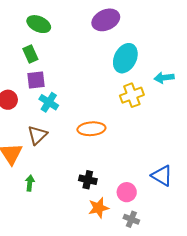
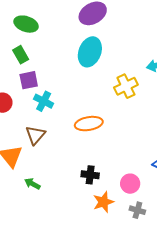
cyan ellipse: (125, 58) -> (90, 52), moved
green arrow: (30, 183) -> (32, 184), turned -63

